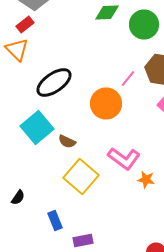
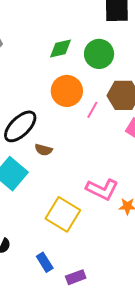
orange circle: (106, 104) -> (67, 91), moved
brown semicircle: (67, 142) -> (44, 150), moved

